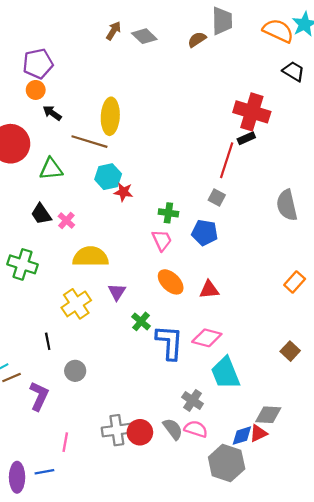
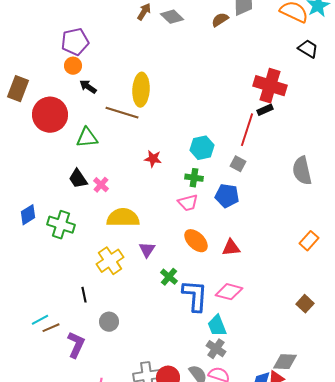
cyan hexagon: (108, 177) -> (202, 148), moved
pink trapezoid: (162, 240) -> (188, 203), turned 100
cyan trapezoid: (225, 373) -> (217, 326), moved, size x0.7

